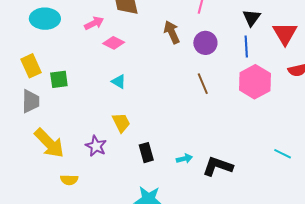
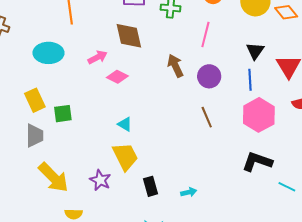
cyan triangle: (119, 82) -> (125, 124), moved
yellow trapezoid: (121, 123) -> (125, 156), size x1.4
black L-shape: (218, 166) -> (257, 162), moved

